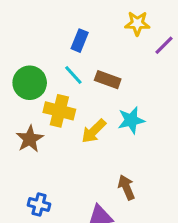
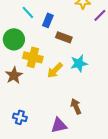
blue rectangle: (80, 41) -> (48, 20), moved
cyan line: (73, 75) -> (28, 12), moved

